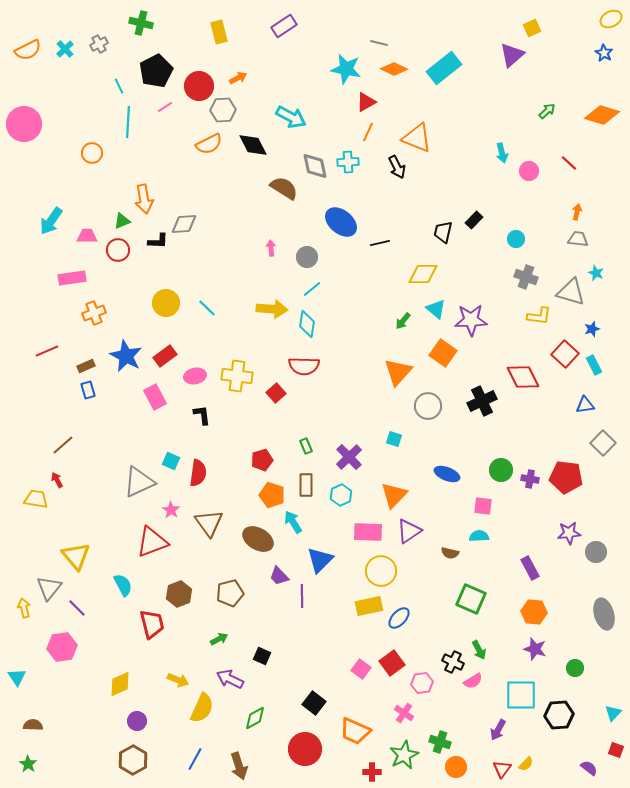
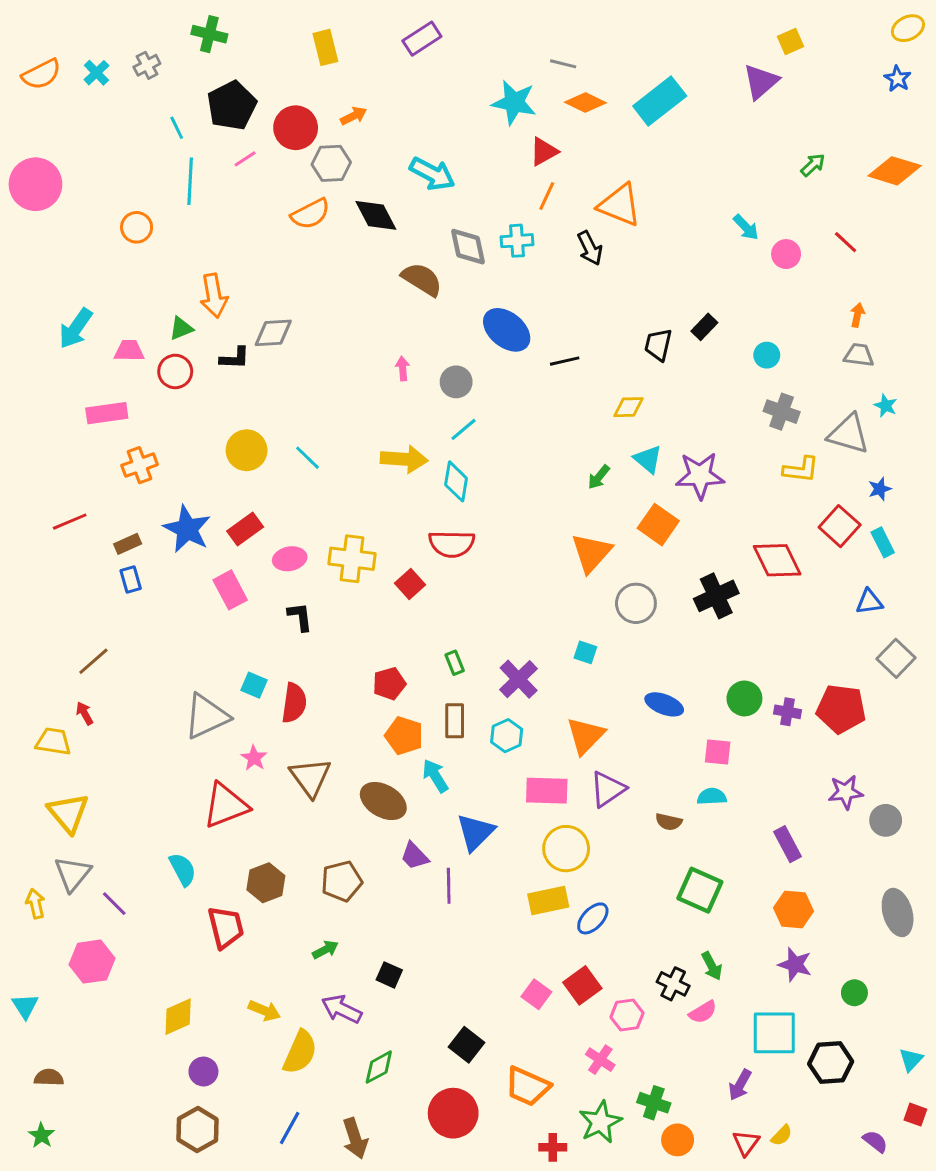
cyan arrow: (502, 153) -> (746, 227), turned -30
yellow diamond: (423, 274) -> (629, 407), size x0.7
yellow triangle: (76, 556) -> (68, 813), moved

